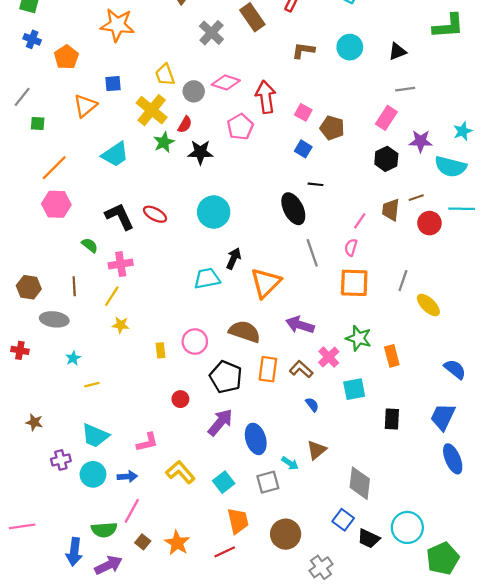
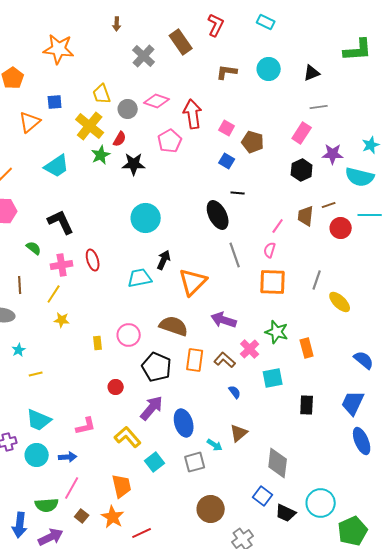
red ellipse: (155, 214) -> (93, 260), moved, turned 45
yellow L-shape: (180, 472) -> (128, 437), moved
orange trapezoid: (238, 521) -> (122, 486), moved
red line: (225, 552) -> (142, 533), moved

